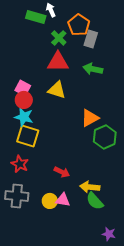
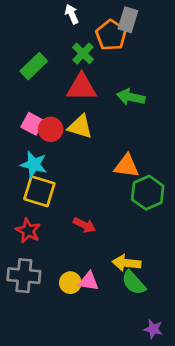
green rectangle: (36, 17) -> (34, 66), moved, turned -60
gray rectangle: (91, 39) -> (128, 20), moved
red circle: (24, 100) -> (51, 129), moved
orange triangle: (90, 118) -> (127, 166), turned 36
red arrow: (62, 172) -> (84, 225), moved

